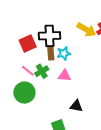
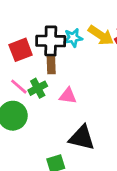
cyan star: (64, 53) -> (73, 38), moved
black triangle: (76, 106) -> (82, 138), size x1.5

